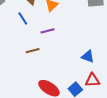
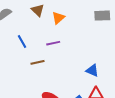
blue line: (23, 18) -> (22, 42), moved

